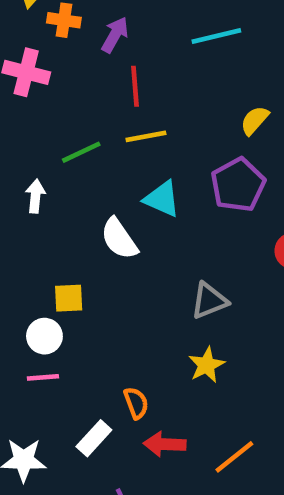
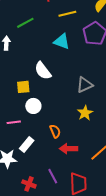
yellow line: (146, 136) -> (67, 14), moved
white semicircle: (119, 239) -> (43, 71), moved
white circle: (44, 336) -> (33, 106), moved
white rectangle: (94, 438) -> (27, 145), moved

